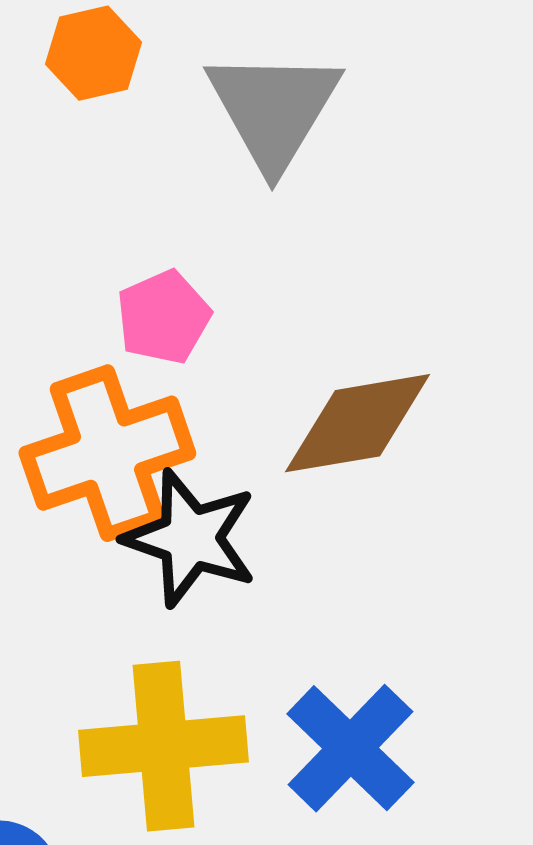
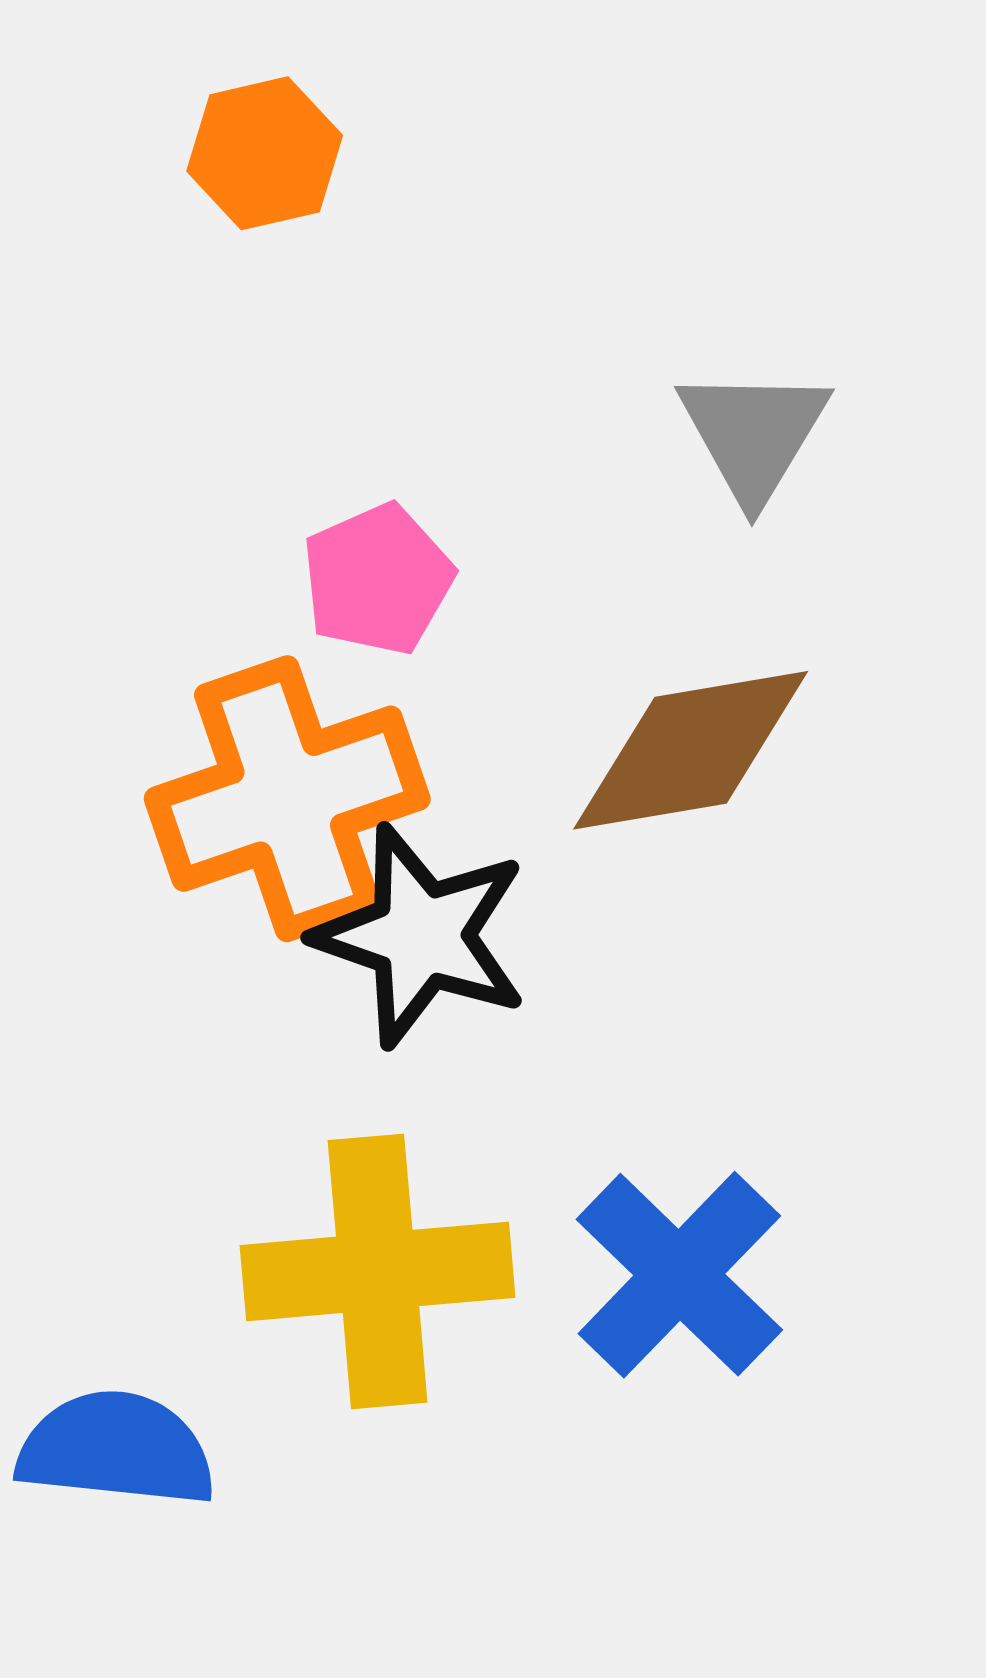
gray triangle: (273, 109) -> (753, 434), moved, size x0.7

